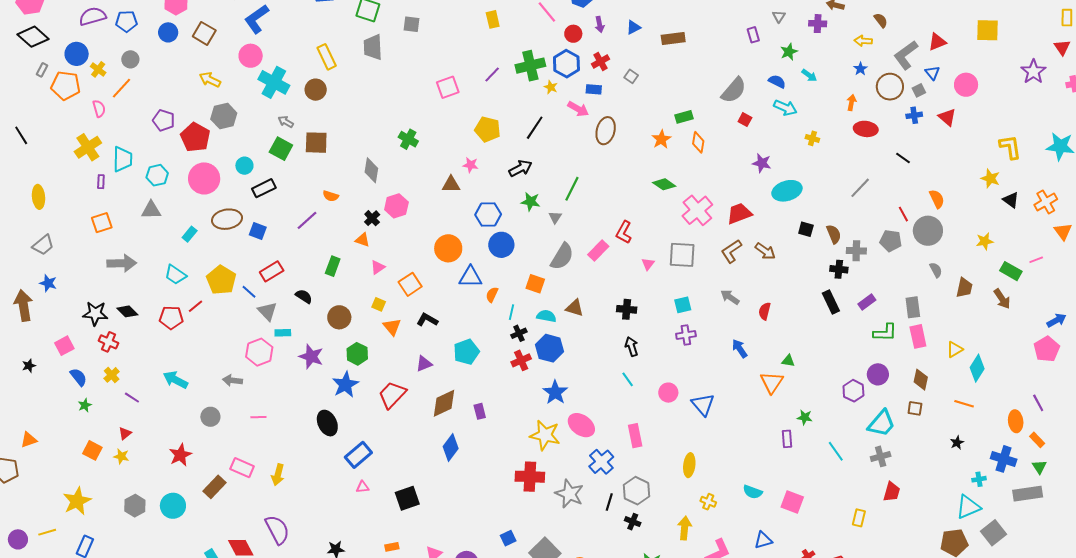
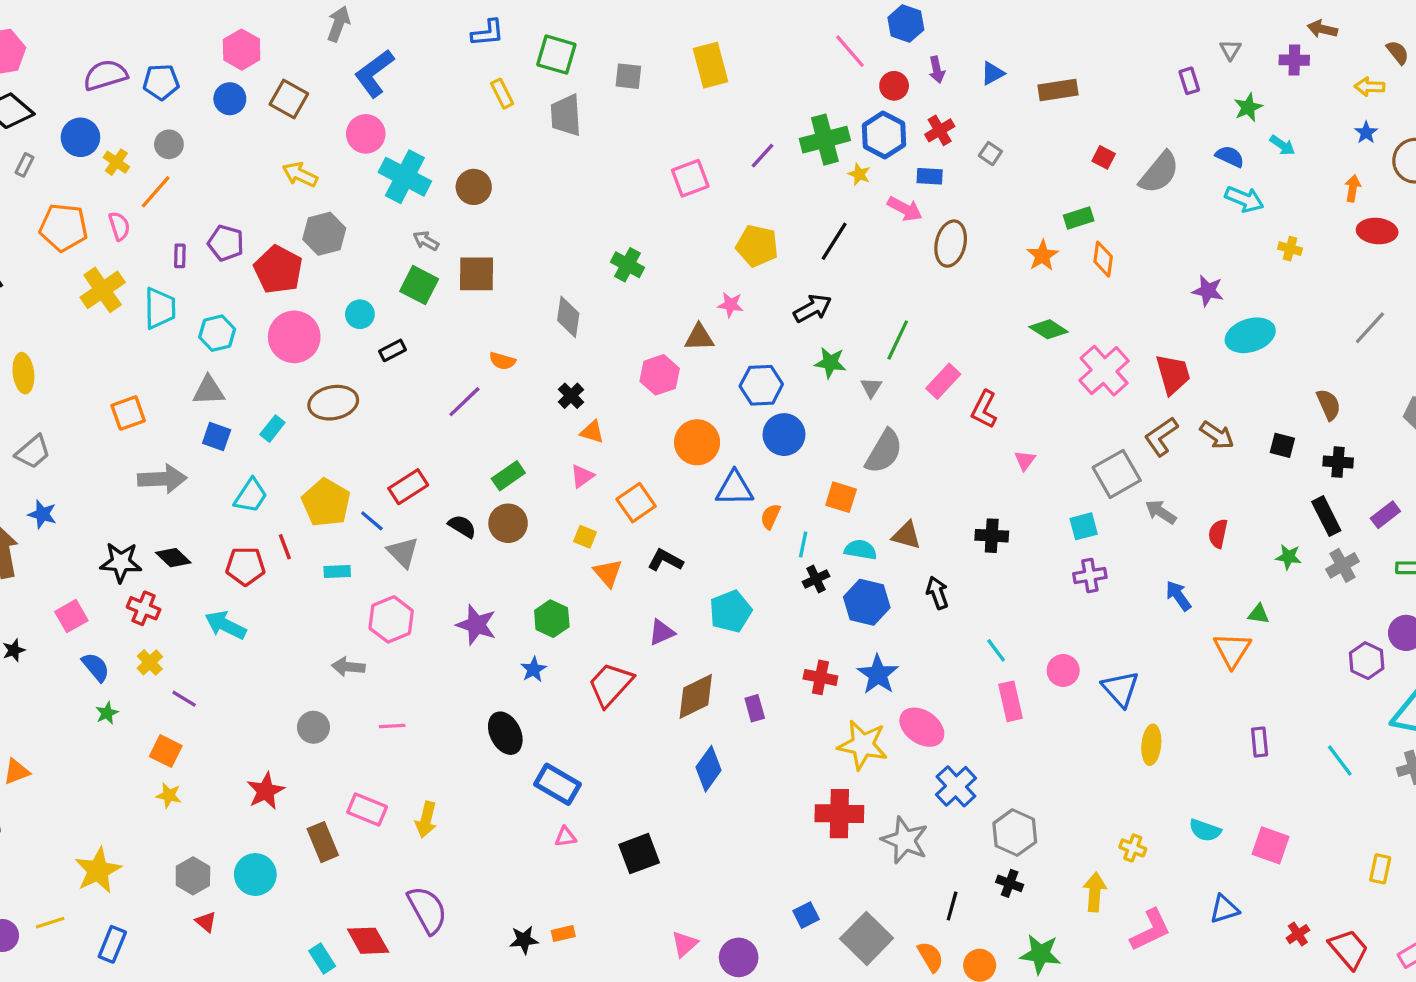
yellow rectangle: (493, 19) -> (710, 65), moved, size x1.5
yellow rectangle: (327, 57) -> (502, 94), moved, size x0.7
orange pentagon: (66, 86) -> (64, 227), moved
red square: (745, 120) -> (1104, 157), moved
purple rectangle: (101, 182) -> (180, 256), moved
black rectangle: (264, 188) -> (393, 350), size x0.7
pink hexagon: (396, 206) -> (660, 375), moved
red trapezoid: (739, 213) -> (1173, 374), turned 96
black square: (806, 229) -> (1282, 445), moved
blue square: (258, 231) -> (217, 436), moved
orange triangle: (362, 240) -> (592, 432), moved
pink rectangle: (598, 251) -> (943, 381), moved
gray cross: (856, 251) -> (1342, 565), moved, turned -30
gray square: (682, 255) -> (1117, 474), moved, turned -32
green rectangle: (333, 266) -> (508, 476), turned 36
cyan trapezoid: (175, 275) -> (251, 496), turned -90
red line: (196, 306) -> (285, 547), turned -70
brown circle: (339, 317) -> (508, 523), moved
cyan rectangle: (283, 333) -> (337, 572), moved
black arrow: (632, 346) -> (937, 593), moved
red cross: (521, 360) -> (820, 677), moved, turned 36
cyan arrow: (175, 380) -> (225, 625), moved
blue star: (345, 385) -> (534, 669), size x0.6
green star: (805, 417) -> (1288, 557), moved
red triangle: (125, 433) -> (206, 922), moved, turned -40
pink rectangle: (635, 436) -> (1011, 701), moved
orange square: (92, 450) -> (166, 751), moved
blue rectangle: (358, 455) -> (558, 784), turned 72
yellow ellipse: (689, 465) -> (1151, 745), moved
brown rectangle: (214, 487) -> (323, 842), turned -65
black line: (609, 502) -> (952, 906), moved
orange rectangle: (392, 547) -> (563, 934), moved

